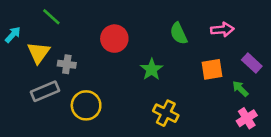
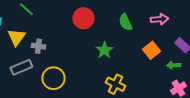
red circle: (114, 39) -> (83, 18), moved
orange square: (212, 69) -> (151, 50), turned -30
green arrow: (240, 89) -> (173, 65), turned -48

